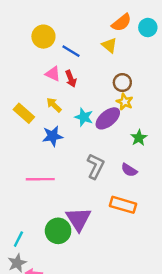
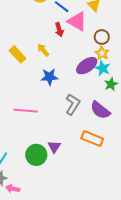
pink triangle: (53, 74) -> (77, 21), moved, size x1.5
cyan star: (84, 117) -> (103, 68), moved
blue star: (53, 136) -> (49, 77), moved
purple semicircle: (129, 170) -> (100, 110), size x1.5
purple triangle: (78, 219) -> (54, 147), size x0.6

